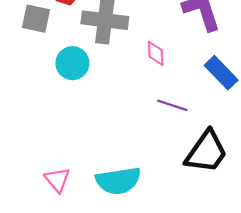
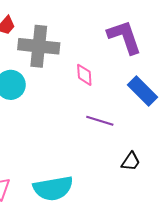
black trapezoid: (206, 152) -> (131, 161), size x0.5

